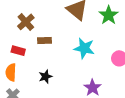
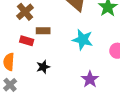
red rectangle: (18, 51) -> (27, 41), moved

